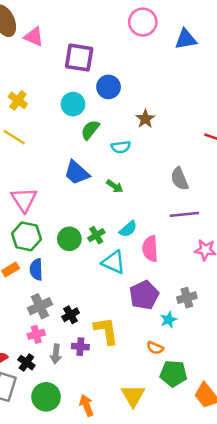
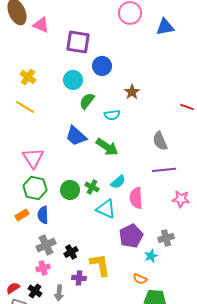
green arrow: (115, 186) -> (107, 147), size x1.6
green cross: (96, 235) -> (92, 187), turned -32
gray arrow: (56, 354) -> (59, 293), moved

